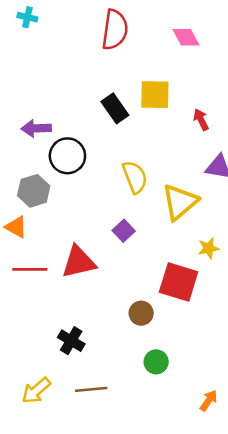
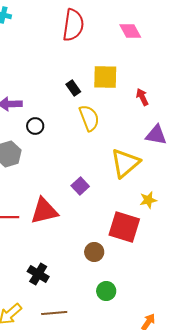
black rectangle: (115, 108) -> (73, 88), size x0.7
black circle: (67, 156) -> (35, 126), size x0.6
yellow semicircle: (135, 177) -> (89, 118), moved

